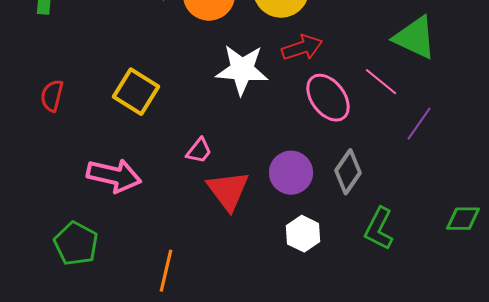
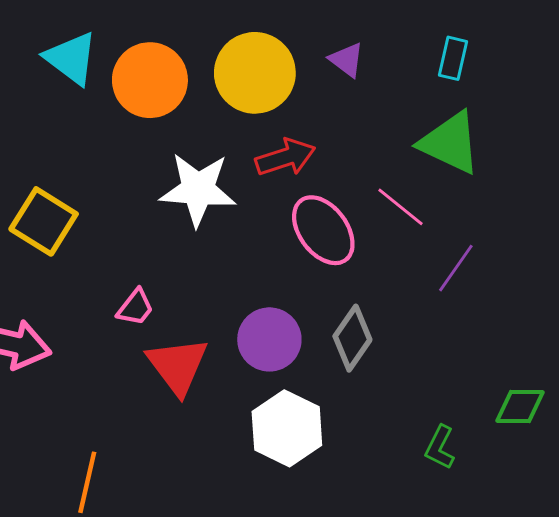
green L-shape: (379, 229) -> (440, 447), moved, size x0.7
white hexagon: (303, 234) -> (287, 428), size x1.4

